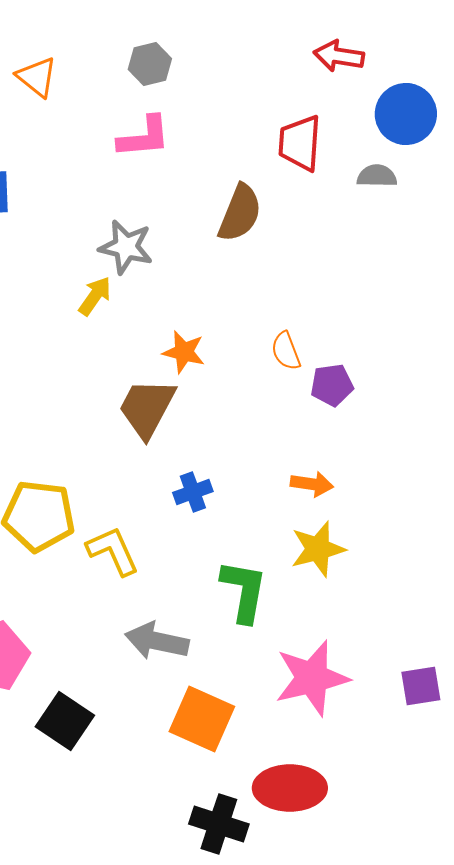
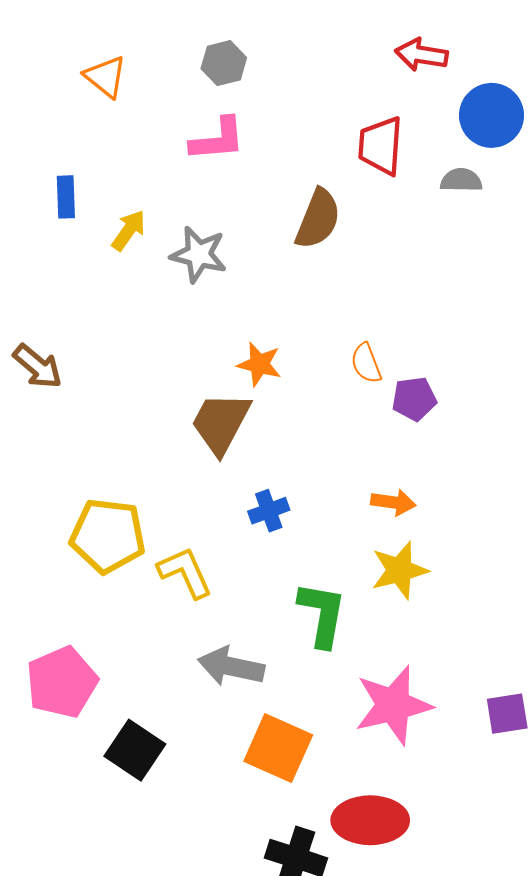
yellow arrow: (95, 296) -> (129, 230), moved

